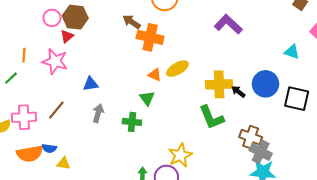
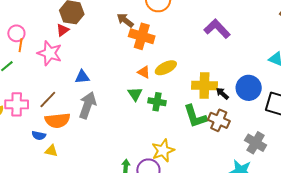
pink circle: (52, 18) -> (16, 33), moved
gray arrow: (98, 113) -> (87, 105), size x1.5
green cross: (132, 122) -> (157, 102), moved
brown cross: (251, 137) -> (219, 120), moved
gray cross: (261, 152) -> (256, 143), moved
orange semicircle: (30, 154) -> (58, 120), moved

